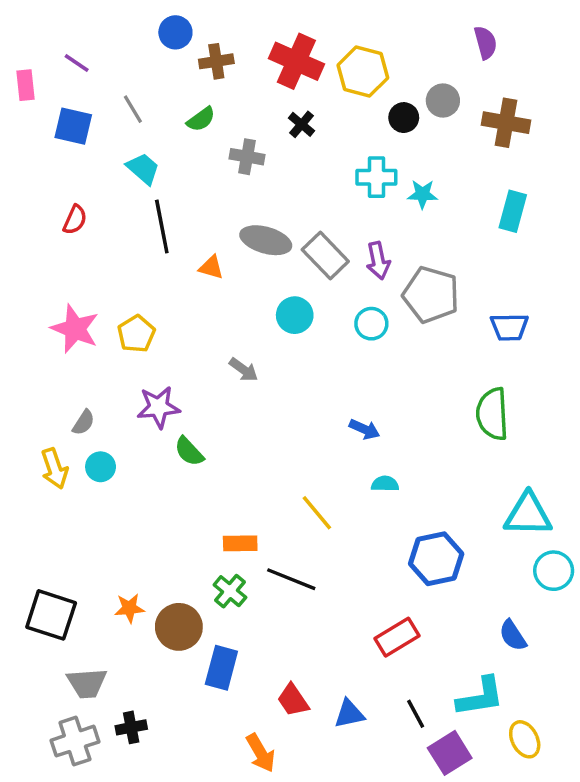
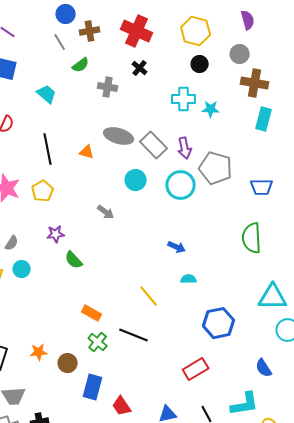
yellow hexagon: (363, 72) -> (196, 31), moved
gray circle: (443, 101) -> (240, 54), moved
gray line: (133, 109) -> (60, 42), moved
brown cross: (506, 123) -> (255, 83), moved
black line: (162, 227) -> (48, 149), moved
cyan circle: (371, 324) -> (181, 185), size x1.5
purple star: (158, 407) -> (56, 234), size x0.7
orange rectangle: (240, 543) -> (92, 313), moved, turned 30
brown circle: (179, 627) -> (68, 363), size x0.7
red trapezoid: (293, 700) -> (122, 406), moved

